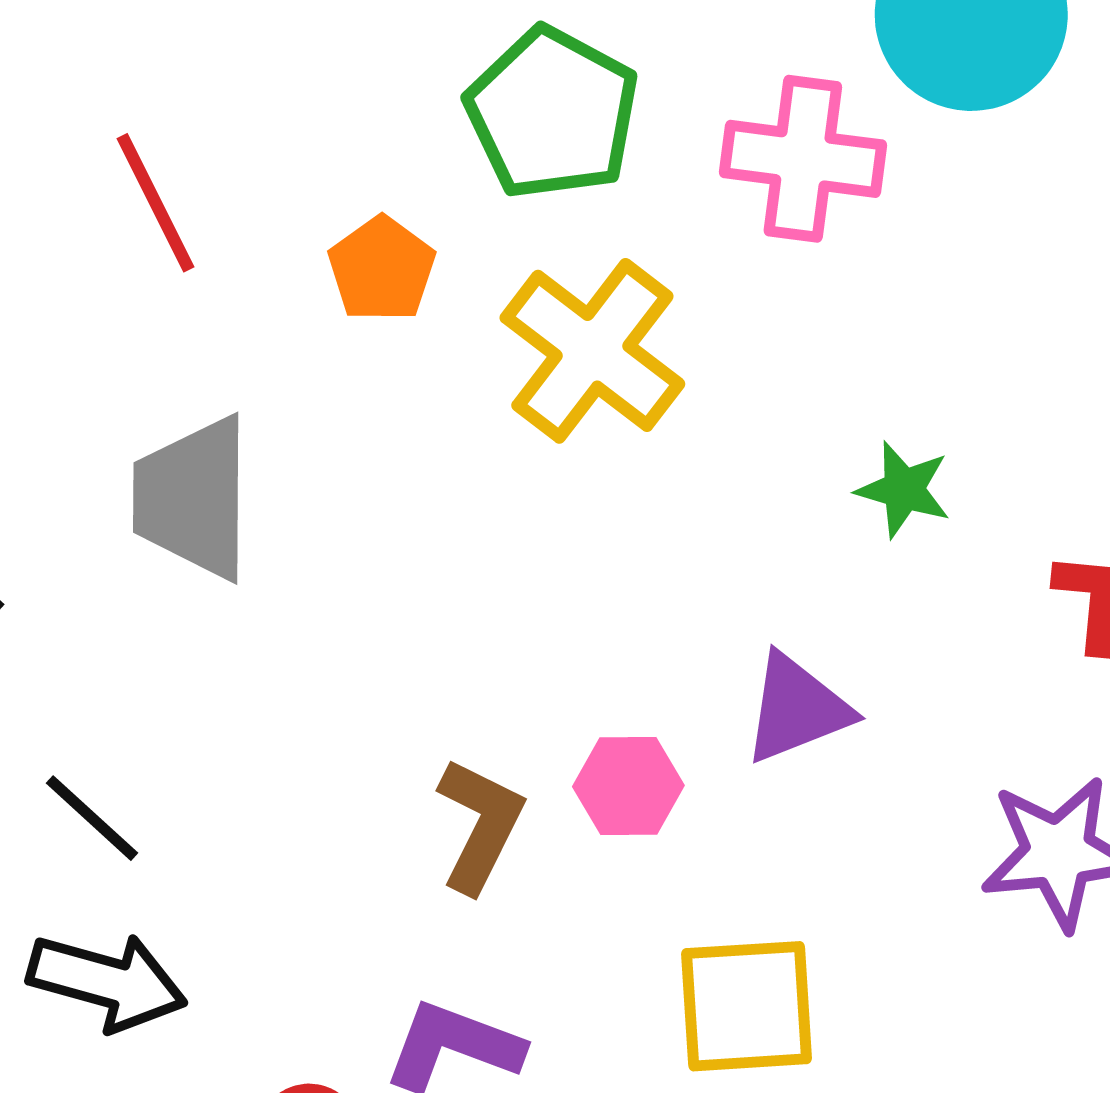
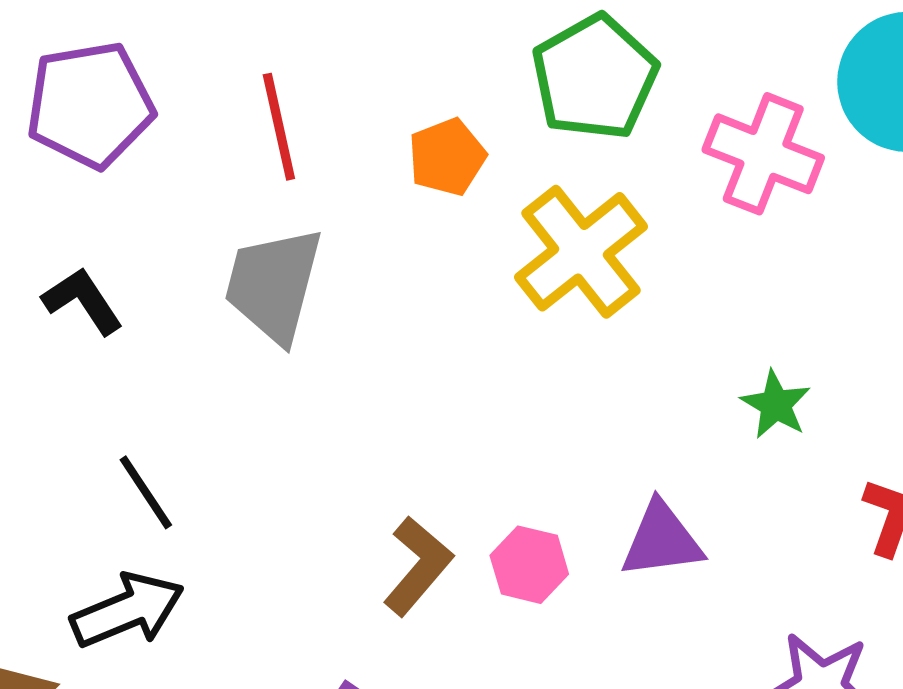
red line: (155, 203) -> (279, 127), moved
black arrow: (107, 982) -> (128, 610), turned -52

